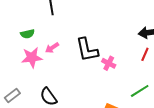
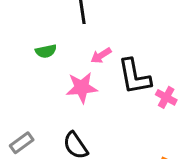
pink arrow: (52, 48) -> (101, 56), moved
pink star: (32, 58) -> (82, 88), moved

